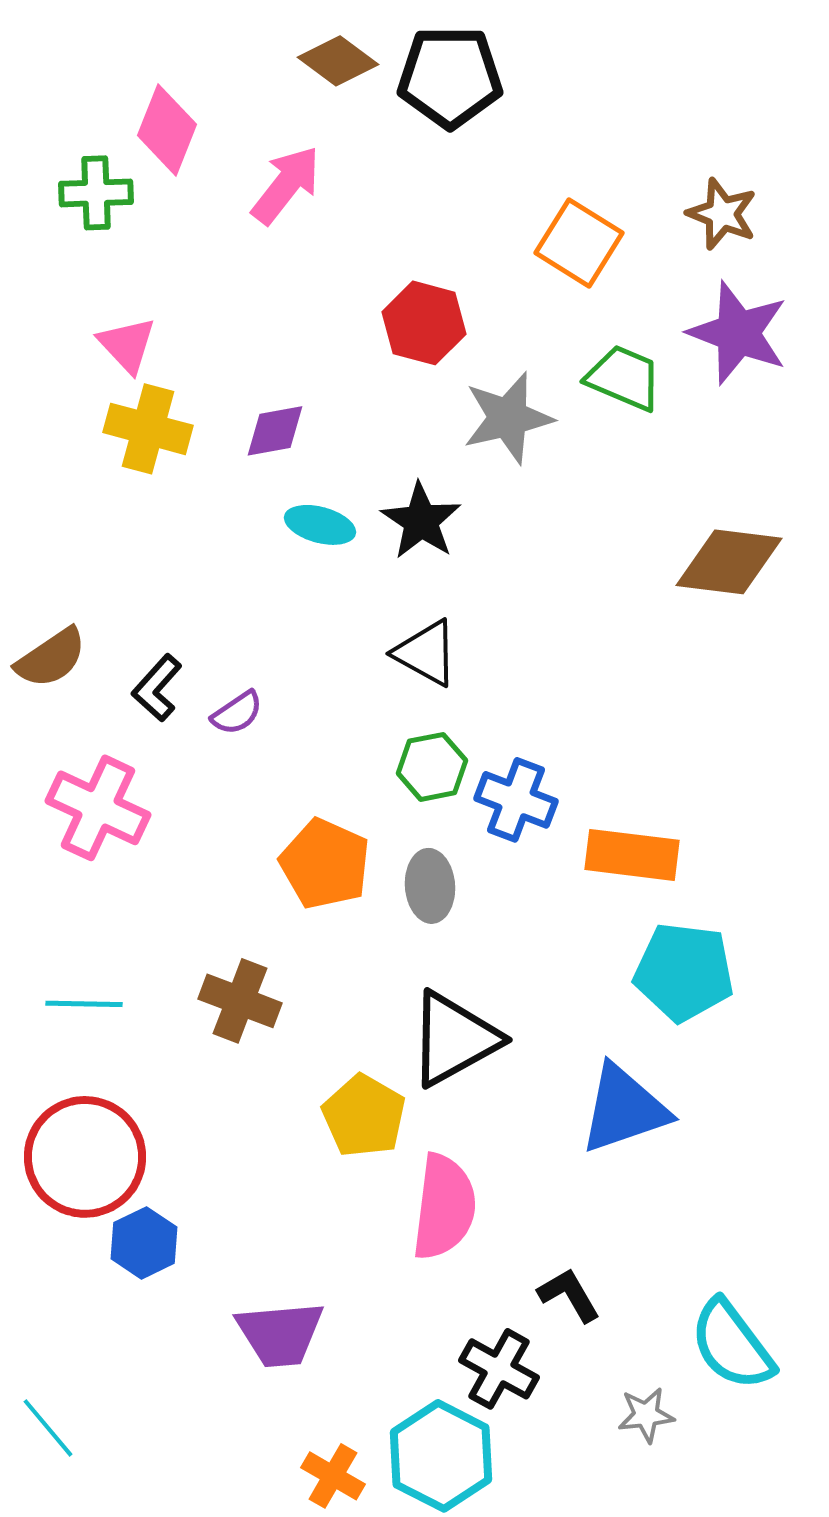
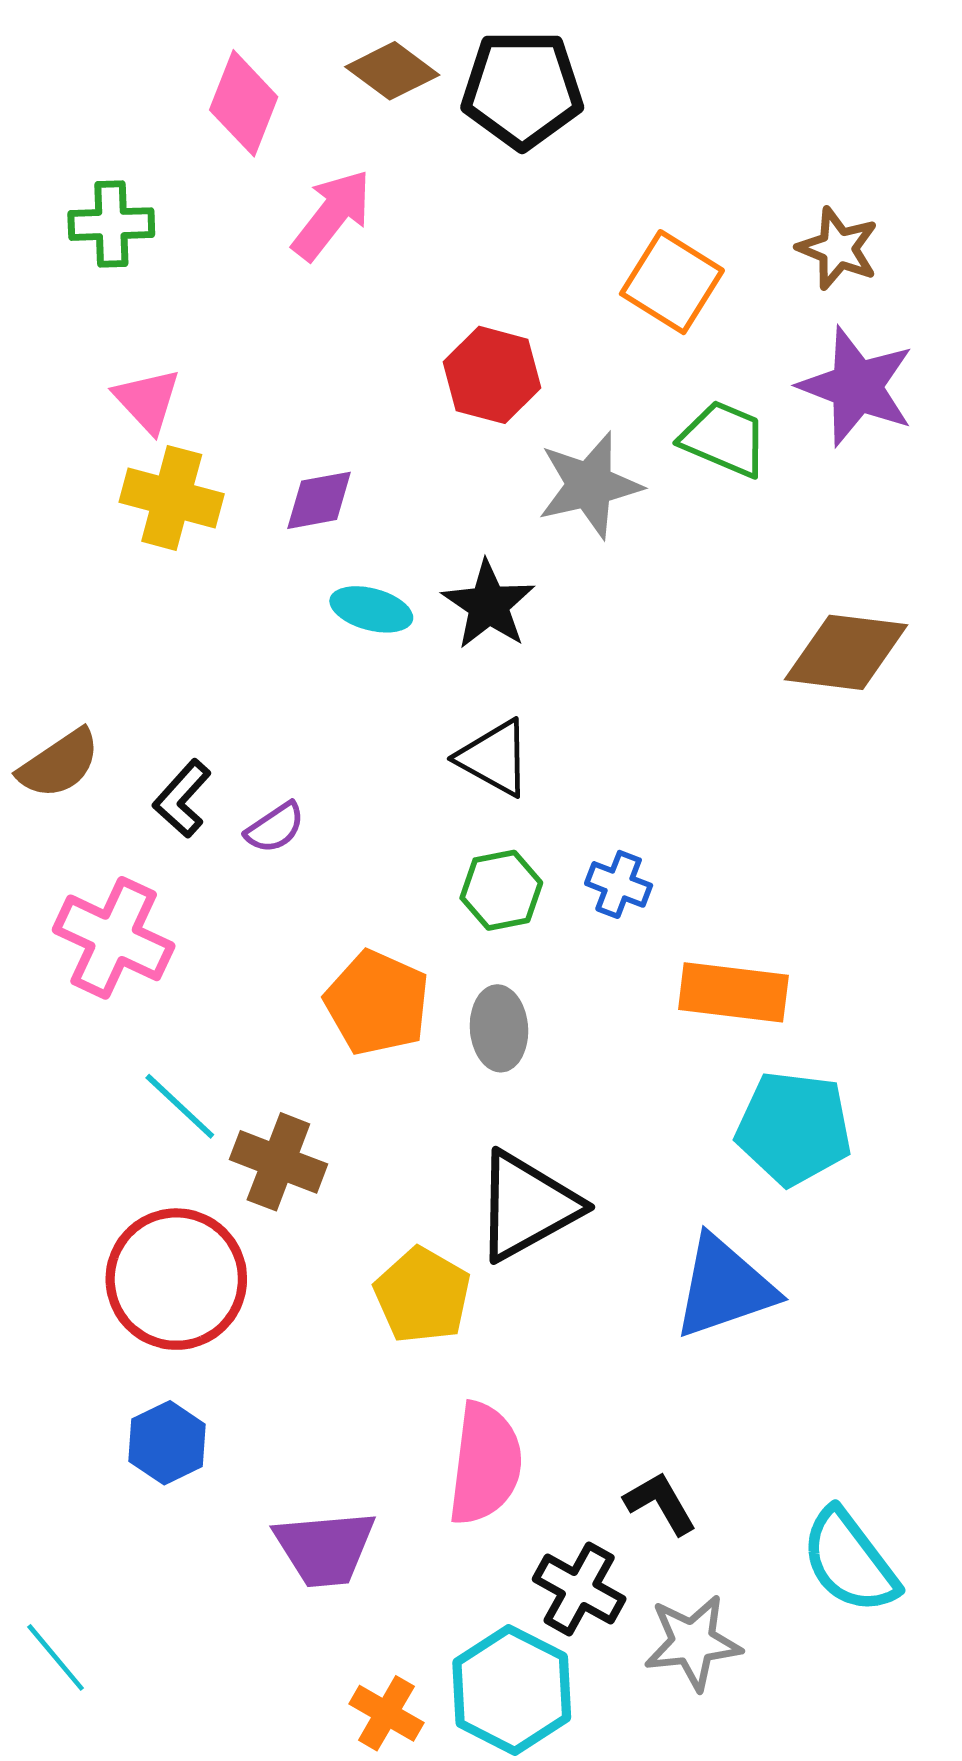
pink diamond: (167, 130) -> (244, 103), moved
blue cross: (516, 800) -> (619, 884), moved, size x0.7
cyan line: (84, 1004) -> (180, 1106), moved, turned 42
red circle: (85, 1157) -> (176, 1279), moved
pink semicircle: (444, 1207) -> (485, 1464), moved
gray star: (646, 1415) -> (693, 1642), moved, size x1.5

